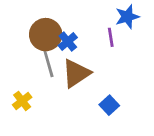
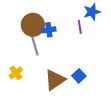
blue cross: (68, 41) -> (49, 30), turned 32
brown triangle: (76, 73) -> (55, 80), moved

